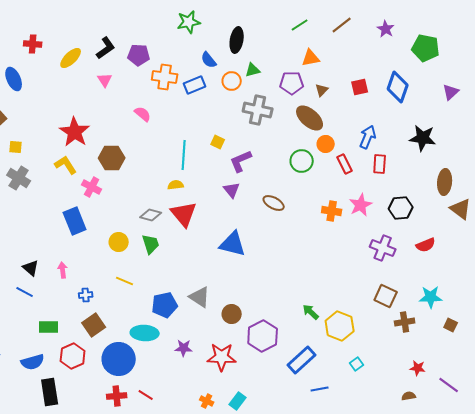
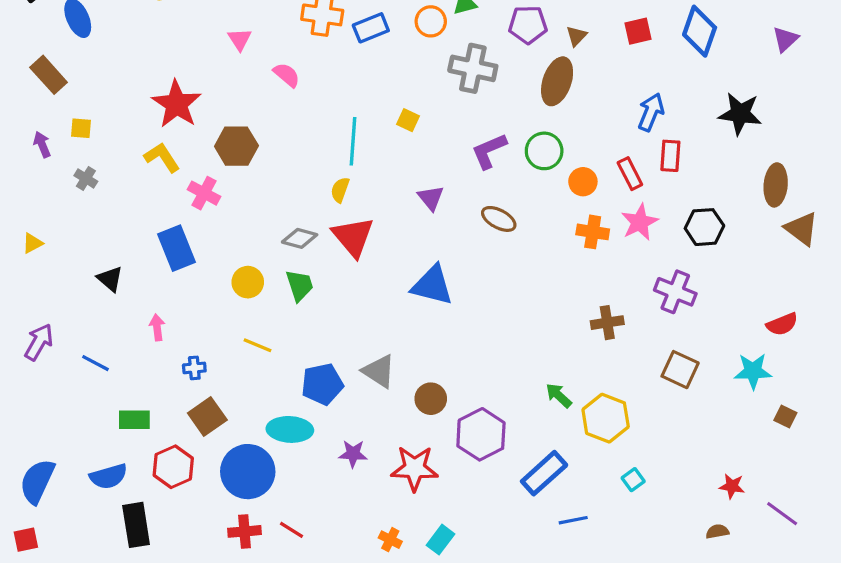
pink triangle: (105, 80) -> (240, 39), moved
brown ellipse: (310, 118) -> (557, 81), turned 68
orange circle: (326, 144) -> (583, 182), moved
purple L-shape: (241, 161) -> (489, 151), moved
red rectangle: (345, 164) -> (630, 174), moved
gray cross: (19, 178) -> (86, 178), size x0.6
yellow semicircle: (176, 185) -> (340, 190), turned -63
red semicircle: (426, 245) -> (782, 324), moved
black triangle: (31, 268) -> (110, 279), moved
brown cross: (405, 322) -> (607, 323), moved

